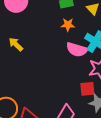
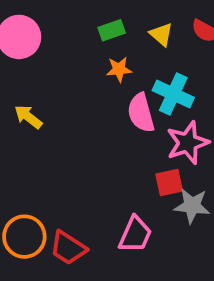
pink semicircle: (77, 50) -> (141, 113), turned 65

